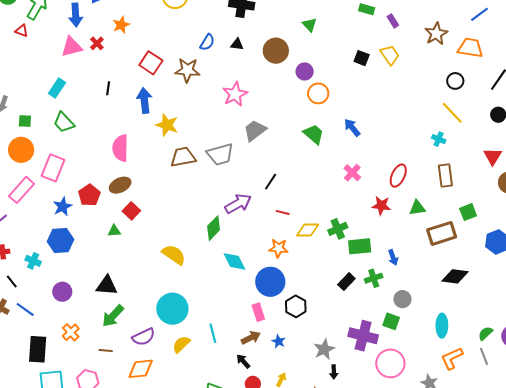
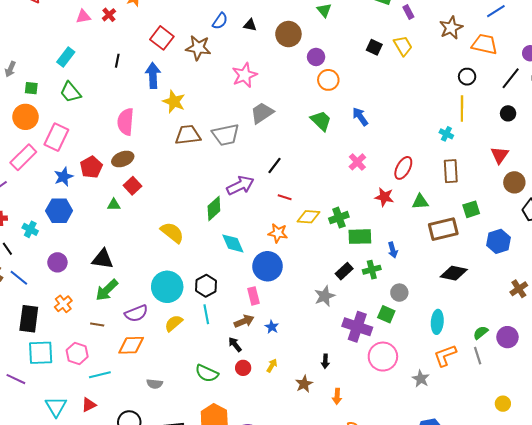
pink triangle: (72, 47) -> (83, 17), size x0.7
yellow line: (452, 113) -> (462, 108), turned 40
black hexagon: (296, 306) -> (206, 286), moved
gray star: (324, 349) -> (325, 296), moved

